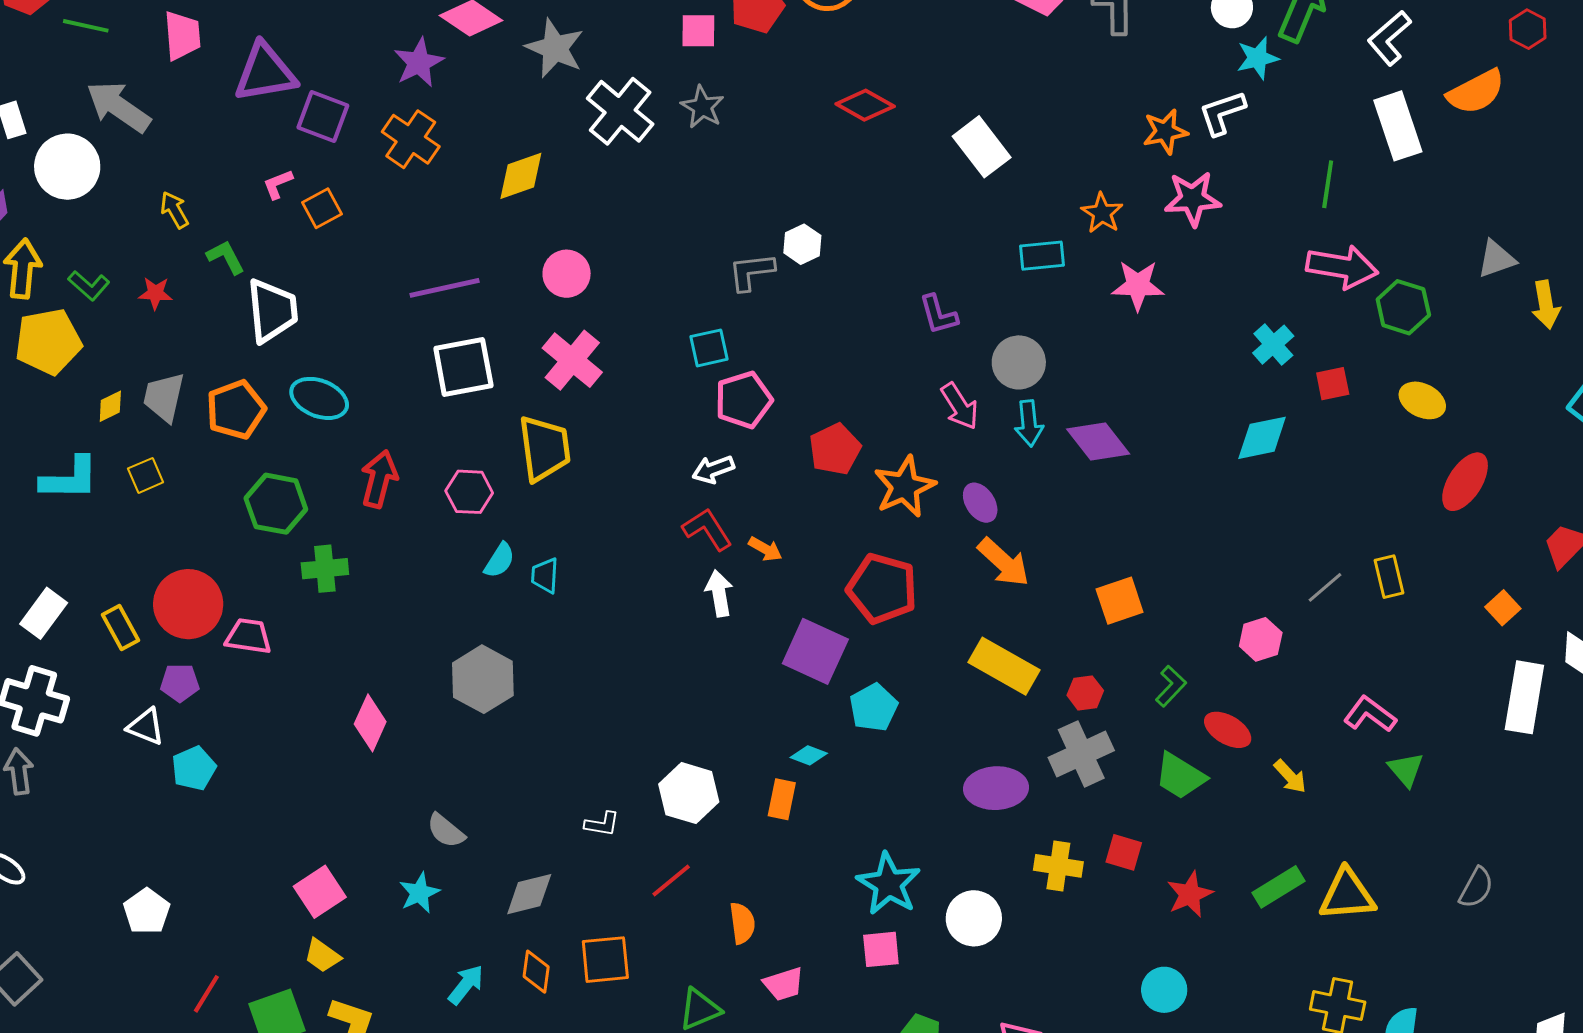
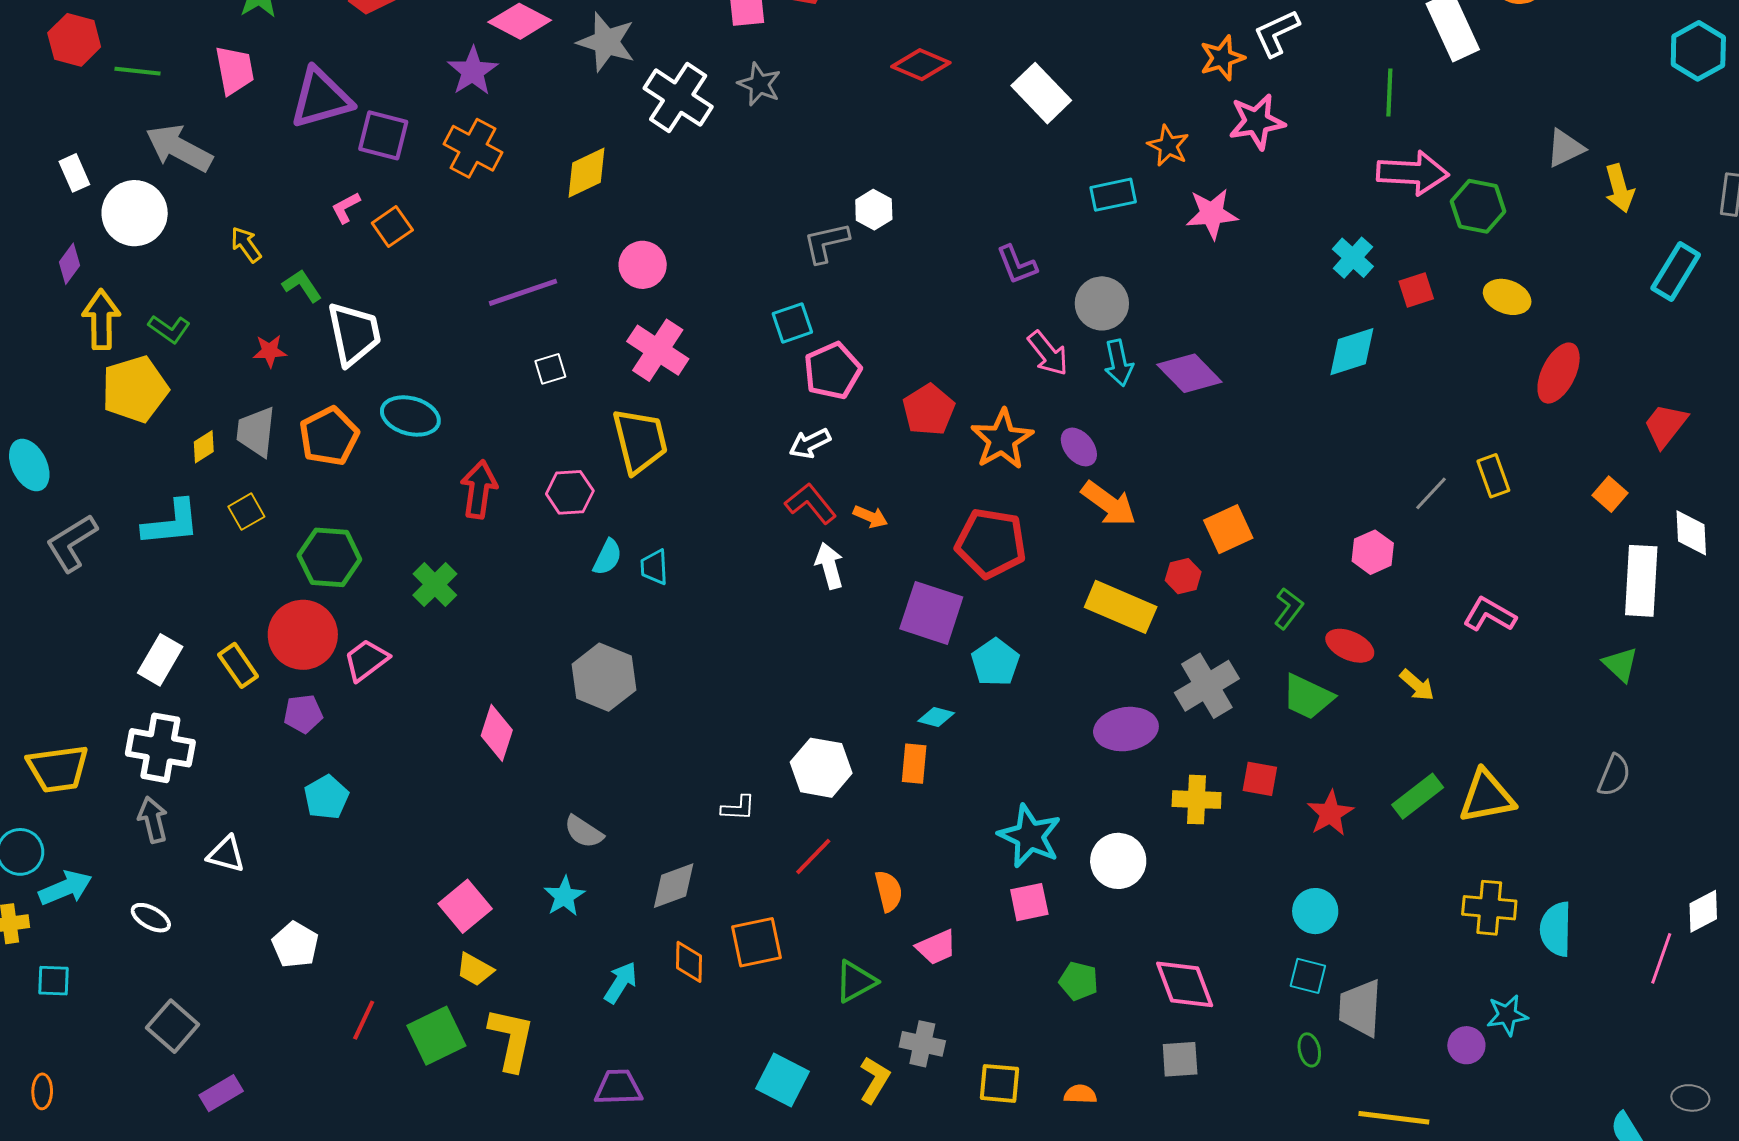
red star: (155, 293) -> (270, 351), moved
white square: (463, 367) -> (550, 369), size x0.5
green hexagon: (276, 504) -> (329, 557), moved
green cross: (325, 569) -> (435, 585), turned -33
pink trapezoid: (248, 636) -> (366, 660), turned -39
red hexagon: (1085, 693) -> (1183, 576), moved
white triangle: (146, 727) -> (226, 854), moved
green triangle: (1406, 769) -> (1620, 664), moved

